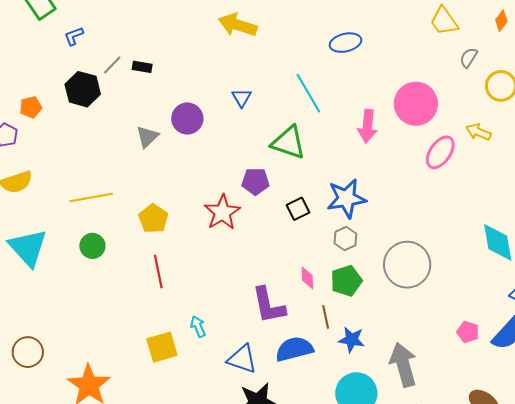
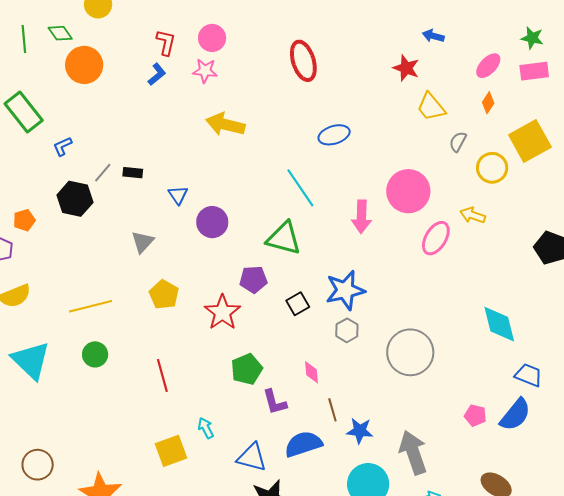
blue triangle: (242, 98) -> (178, 195), moved
purple circle: (187, 119) -> (212, 222), moved
yellow pentagon: (153, 219) -> (164, 295), moved
green pentagon: (346, 281) -> (247, 369), moved
purple L-shape: (268, 305) -> (275, 402), size x0.7

